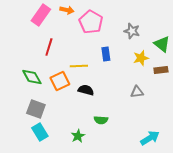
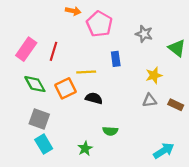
pink rectangle: (41, 15) -> (26, 49), moved
yellow star: (141, 58) -> (154, 75), moved
brown rectangle: (161, 70) -> (176, 105), moved, turned 32

